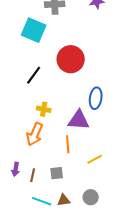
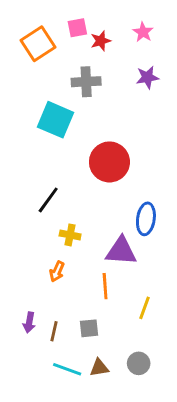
black line: (34, 75) -> (48, 200), moved
orange arrow: (35, 134) -> (57, 271), size x0.6
yellow line: (95, 159) -> (144, 308), turned -42

